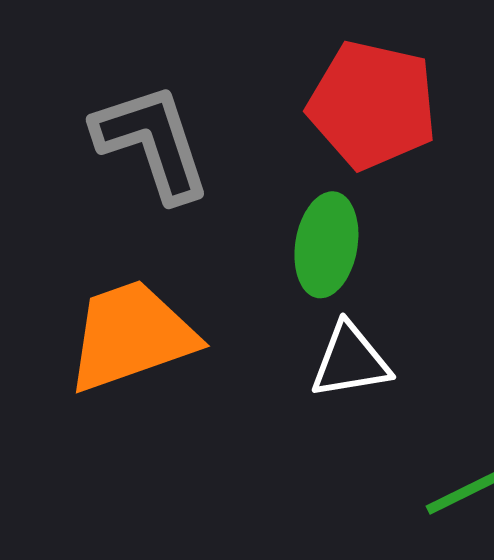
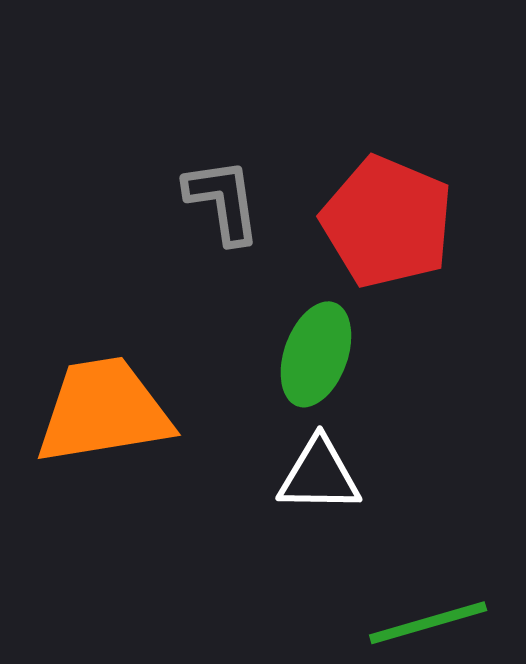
gray L-shape: (152, 142) -> (223, 201), moved, size x0.7

